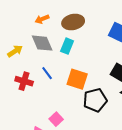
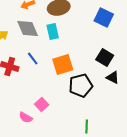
cyan rectangle: (67, 46) -> (53, 32), turned -35
orange square: (77, 79) -> (63, 64), turned -35

